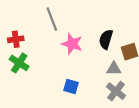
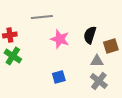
gray line: (52, 19) -> (42, 17), turned -75
blue square: (71, 87) -> (59, 77), turned -32

